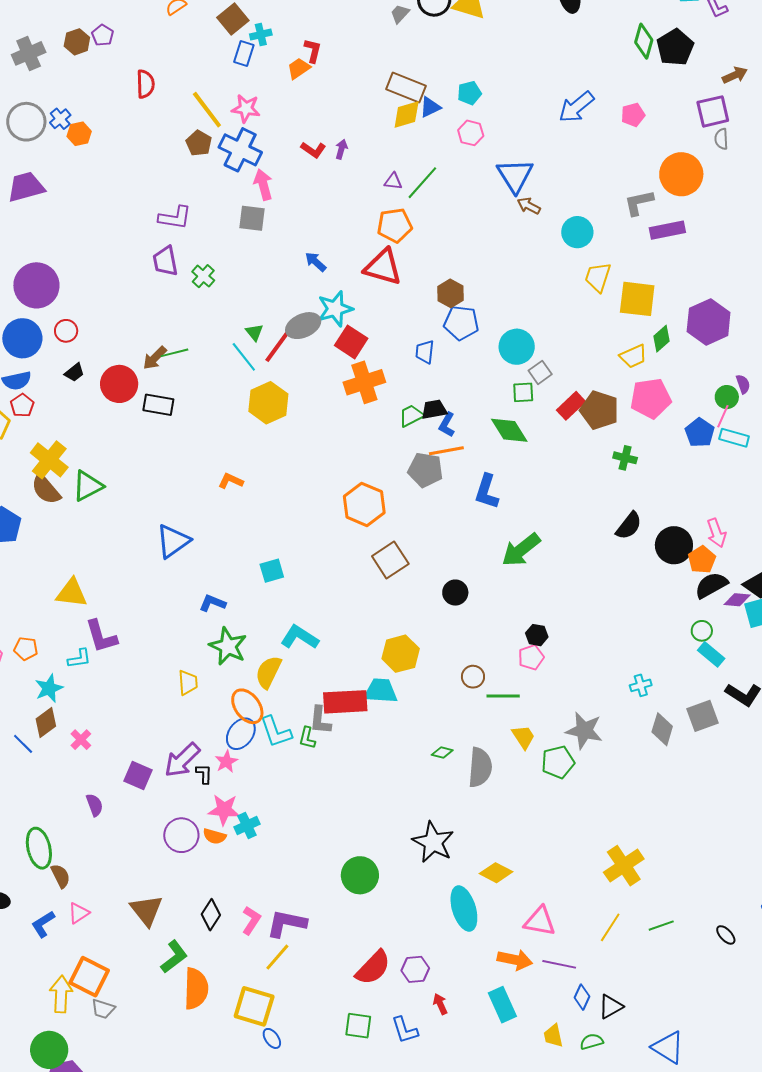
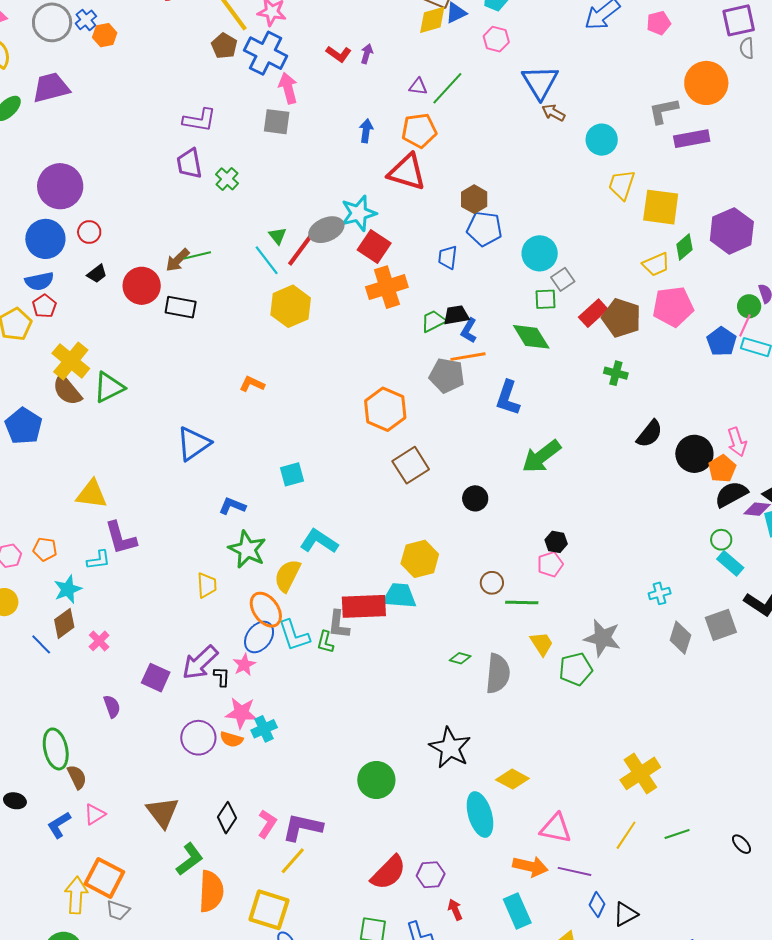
blue arrow: (316, 262) -> (366, 131), moved, turned 55
green cross: (625, 458) -> (616, 373), moved

